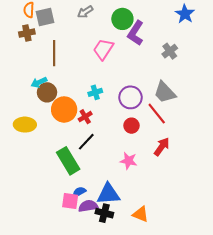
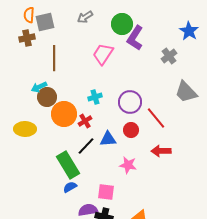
blue star: (185, 14) -> (189, 31), moved
gray trapezoid: (165, 92) -> (186, 92), moved
red arrow: (162, 147) -> (161, 151), turned -126
blue semicircle: (79, 192) -> (70, 187), moved
blue triangle: (108, 194) -> (108, 139), moved, size x0.7
pink square: (70, 201) -> (106, 192), moved

